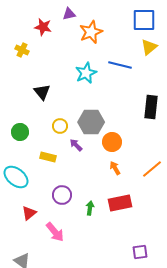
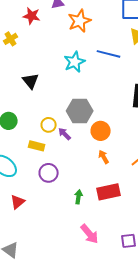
yellow cross: (22, 50) -> (11, 39), turned 32
yellow circle: (60, 126) -> (49, 125), moved
purple circle: (62, 195) -> (49, 173), moved
pink arrow: (55, 232) -> (90, 234), moved

